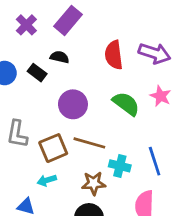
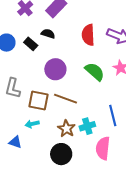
brown square: (53, 148) -> (39, 100), turned 30
cyan cross: (120, 166) -> (87, 126), moved, turned -35
brown star: (94, 183) -> (66, 129), turned 30

